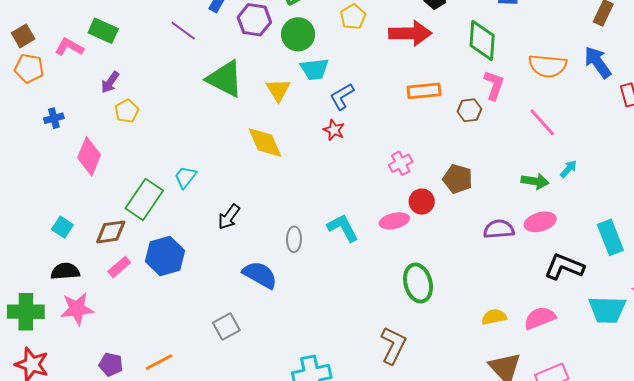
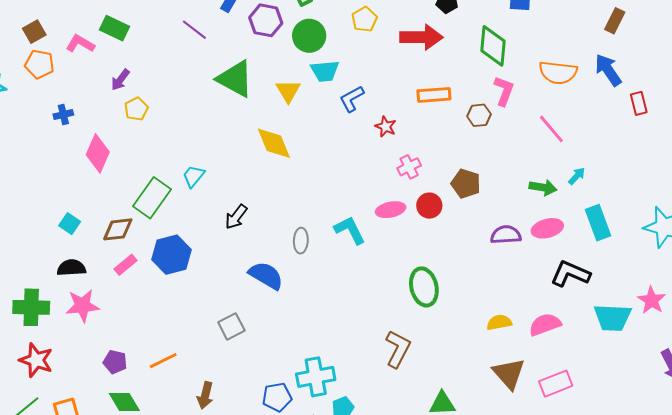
red star: (334, 130) -> (386, 127), moved
pink ellipse: (394, 221) -> (391, 210), moved
cyan rectangle: (610, 237) -> (598, 223), moved

